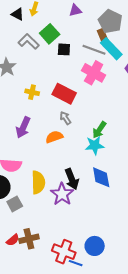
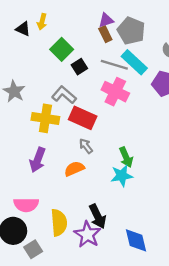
purple triangle: (75, 10) -> (106, 20), moved
brown rectangle: (103, 36) -> (105, 34), moved
gray L-shape: (29, 42) -> (64, 95), moved
black square: (64, 49) -> (79, 67), turned -32
yellow cross: (32, 92) -> (45, 118), size x1.6
green arrow: (99, 130) -> (126, 157), turned -54
blue diamond: (101, 177) -> (136, 240), moved

